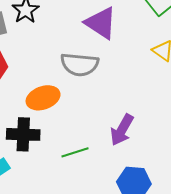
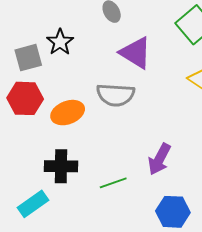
orange ellipse: (43, 98) -> (68, 113), moved

